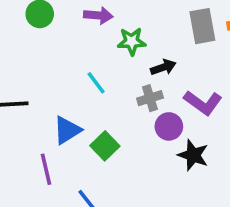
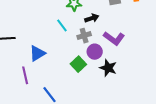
cyan line: (96, 83) -> (62, 25), moved
green square: (105, 146) -> (78, 64), moved

